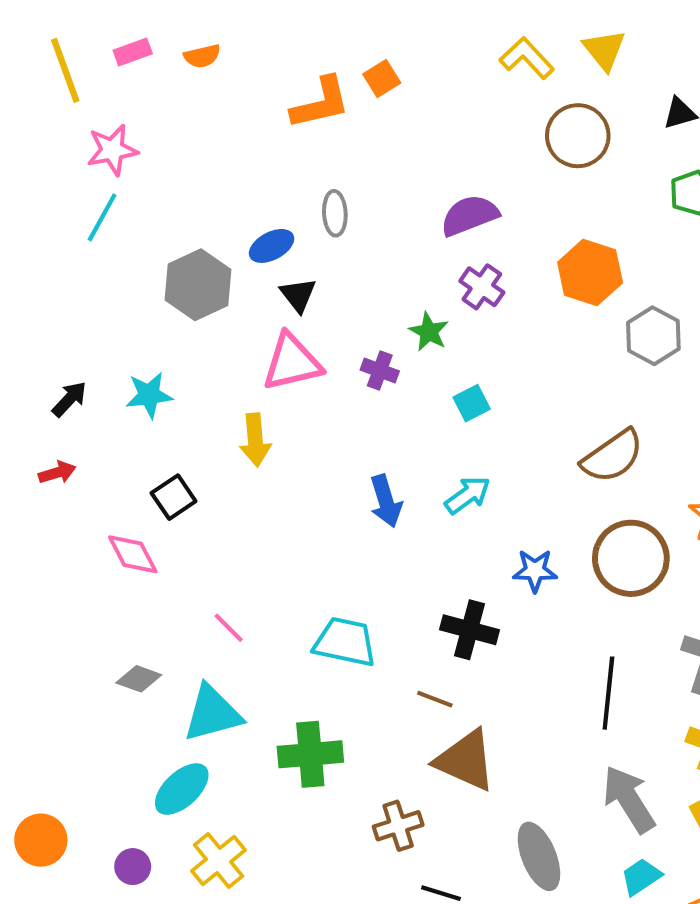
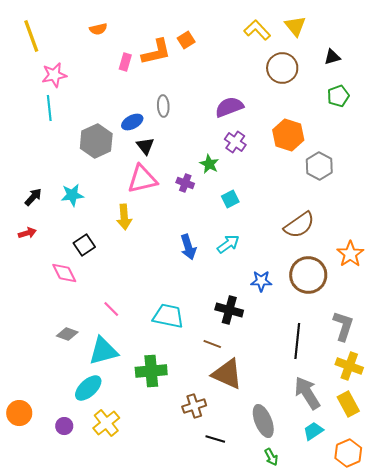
pink rectangle: (133, 52) -> (125, 62), moved, turned -54
cyan line: (102, 217) -> (49, 108), turned -35

